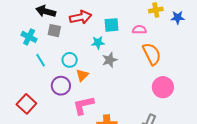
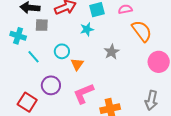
gray star: (110, 60) -> (112, 52), moved
purple circle: (61, 86) -> (51, 85), moved

